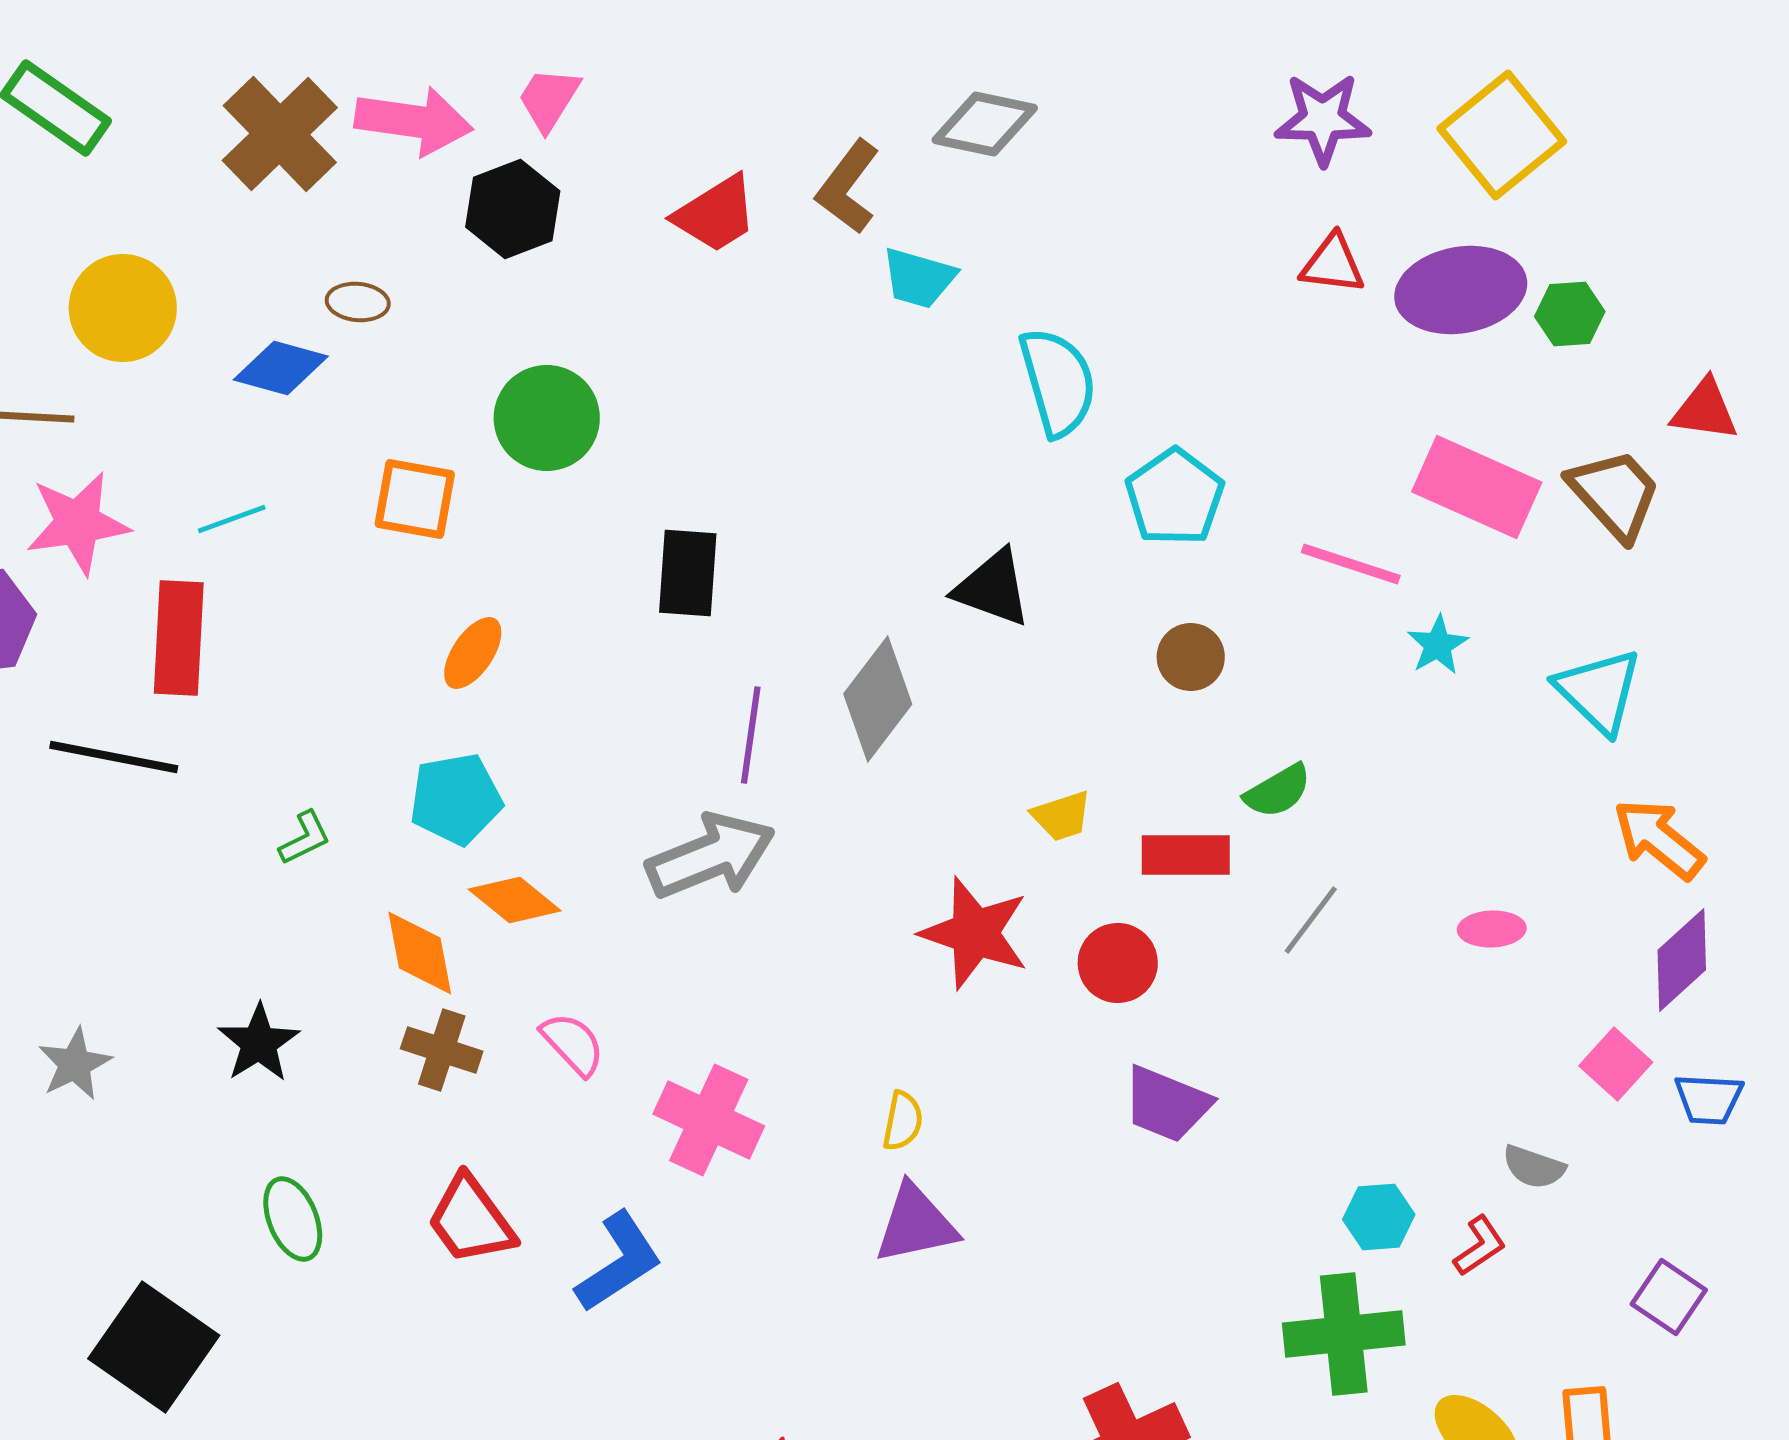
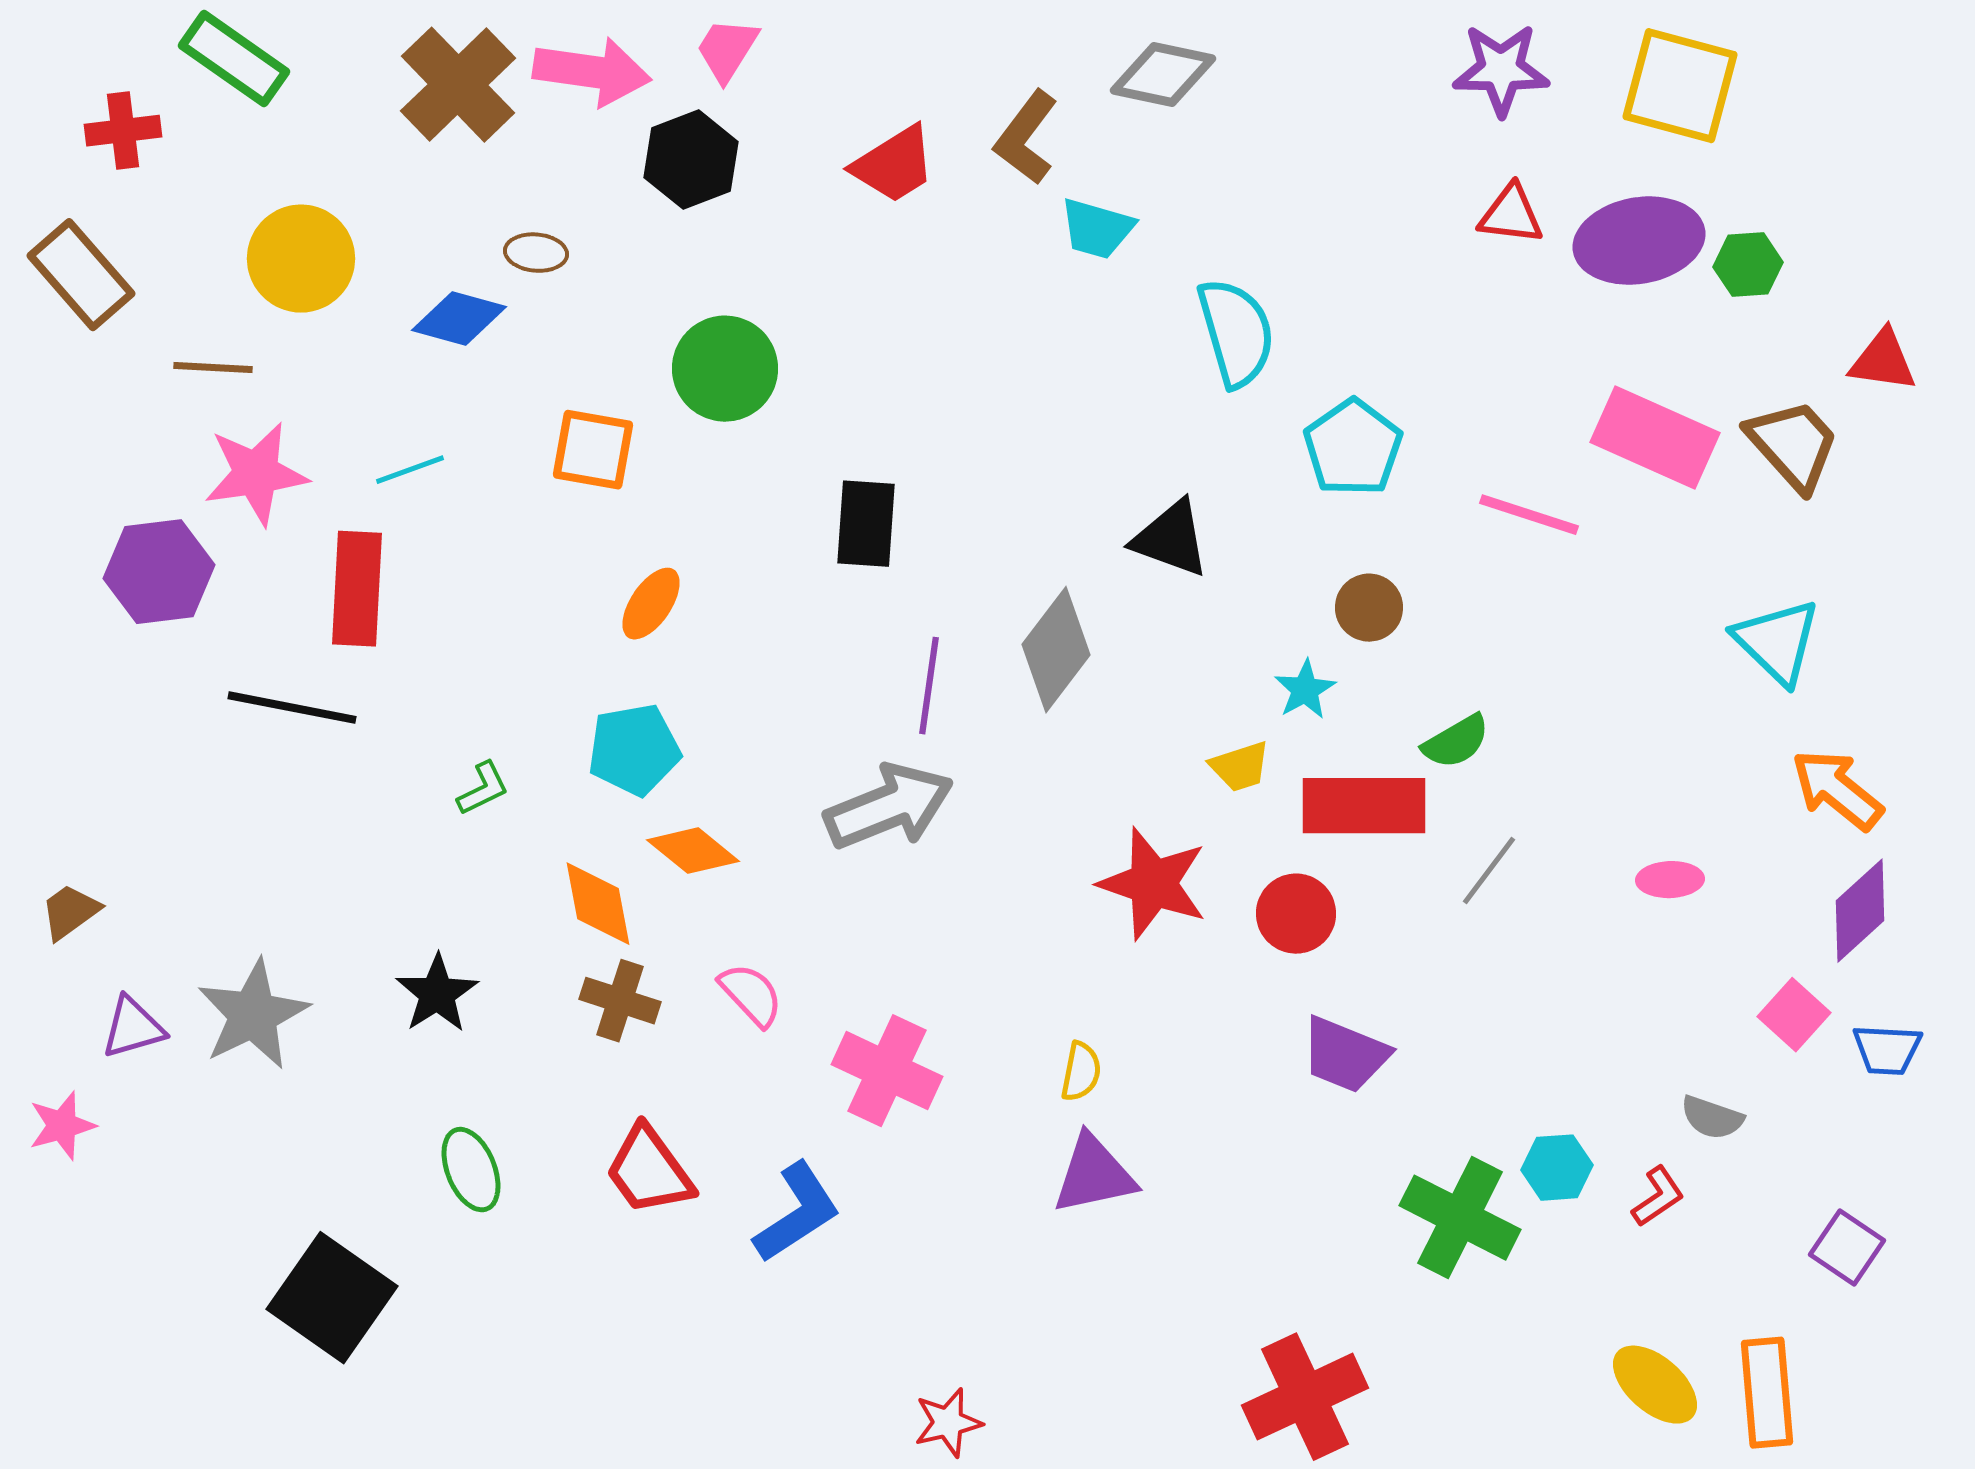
yellow square: (1502, 135) -> (1680, 86), turned -36
cyan star: (1438, 645) -> (1305, 690), moved
red rectangle: (1186, 855) -> (1364, 806), size x1.4
gray star: (75, 1064) -> (253, 1015), size x1.5
green cross: (1344, 1334) -> (1460, 1218), moved, turned 33

